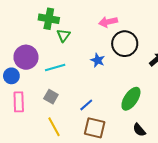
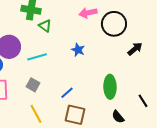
green triangle: (63, 35) -> (45, 26), turned -32
black circle: (125, 44) -> (114, 24), moved
green ellipse: (131, 99) -> (110, 87), turned -35

